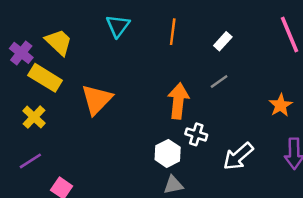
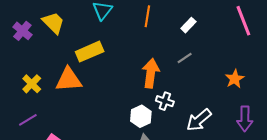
yellow rectangle: (45, 78) -> (90, 52), moved, turned -56
orange triangle: (97, 99) -> (69, 80), moved, turned 40

